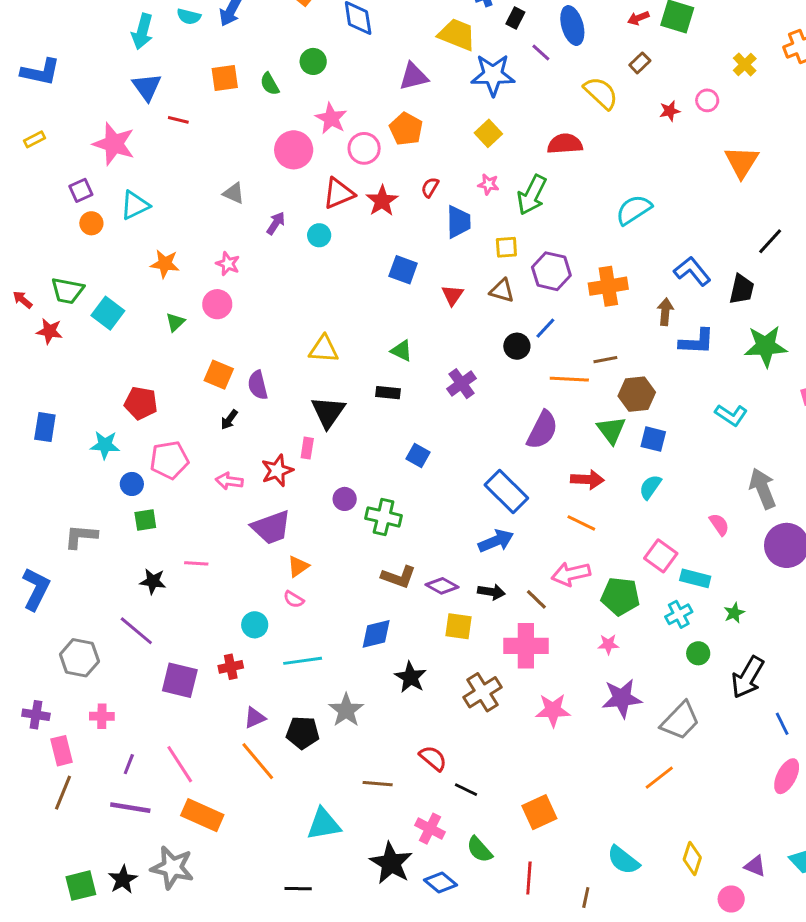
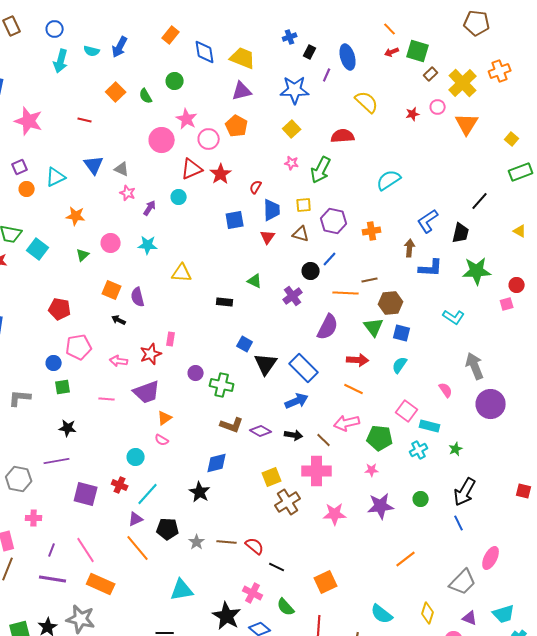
yellow trapezoid: (457, 34) -> (243, 58), moved
purple line: (541, 52) -> (327, 75), turned 72
brown rectangle: (640, 63) -> (431, 74), moved
yellow cross: (745, 64) -> (463, 83), size x1.8
orange square: (225, 78) -> (116, 92), turned -36
blue triangle: (147, 87) -> (94, 165), moved
pink star: (114, 144) -> (29, 121), moved
orange triangle: (742, 162) -> (467, 124), moved
red semicircle: (430, 187) -> (256, 187), moved
blue trapezoid: (458, 222) -> (272, 210), moved
purple arrow: (276, 223) -> (150, 208), moved
pink star: (228, 264) -> (128, 193), moved
blue square: (403, 270) -> (235, 220), turned -30
blue L-shape: (692, 271) -> (428, 221), turned -85
orange cross: (608, 286) -> (372, 231), size x0.7
green triangle: (402, 351) -> (255, 281), moved
purple cross: (461, 384) -> (293, 296), moved
black triangle: (328, 412) -> (266, 364), moved
black arrow: (229, 420) -> (119, 320), turned 80
cyan star: (105, 445) -> (148, 245), moved
pink line: (196, 563) -> (107, 399), moved
yellow square: (458, 626) -> (272, 477), moved, turned -30
purple line: (136, 631) -> (57, 461), turned -50
green circle: (698, 653) -> (421, 499), moved
cyan line: (303, 661) -> (148, 494), moved, turned -40
red cross: (231, 667) -> (120, 485), turned 35
black star: (411, 677) -> (200, 492), moved
gray star: (346, 710) -> (197, 542), moved, size x0.7
gray trapezoid: (680, 721) -> (463, 582), moved
blue line: (782, 724) -> (459, 523), moved
brown line: (378, 784) -> (227, 542), moved

